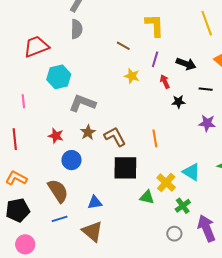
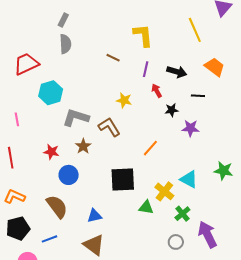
yellow star: (132, 76) -> (124, 100), moved
purple star: (207, 123) -> (190, 128), moved
brown L-shape: (115, 137) -> (109, 127), moved
orange line: (155, 138) -> (150, 148), turned 54
blue line: (60, 219) -> (50, 239), moved

